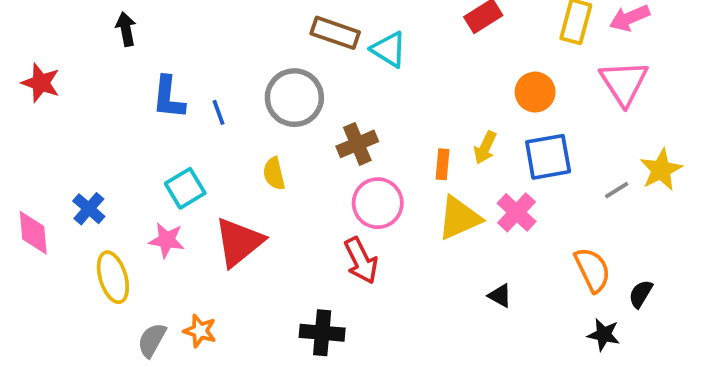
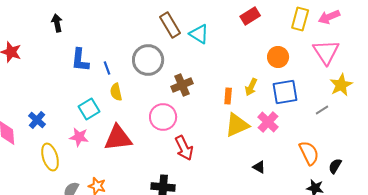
brown rectangle: (335, 33) -> (170, 25), turned 40
yellow star: (661, 170) -> (341, 85), moved
yellow semicircle: (274, 174) -> (116, 92), moved
pink circle: (378, 203) -> (163, 117), moved
red triangle: (239, 242) -> (118, 138), turned 32

